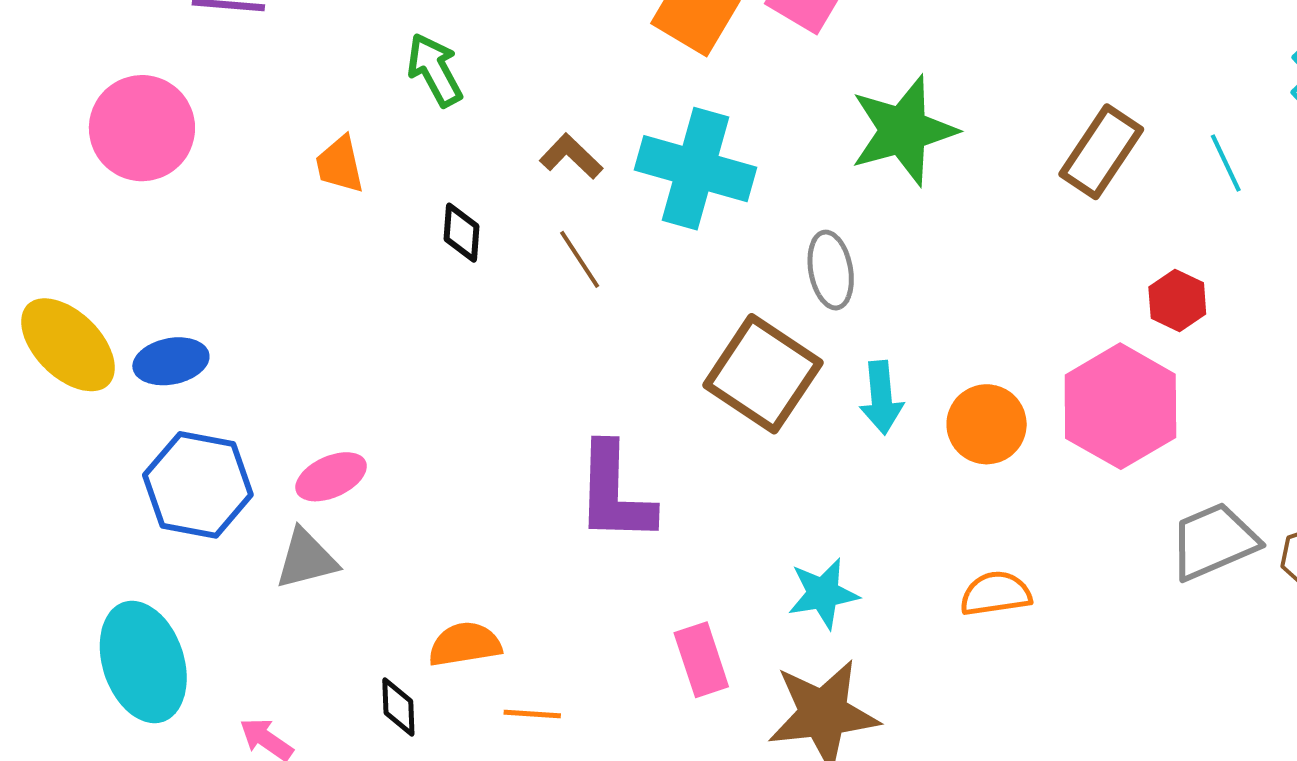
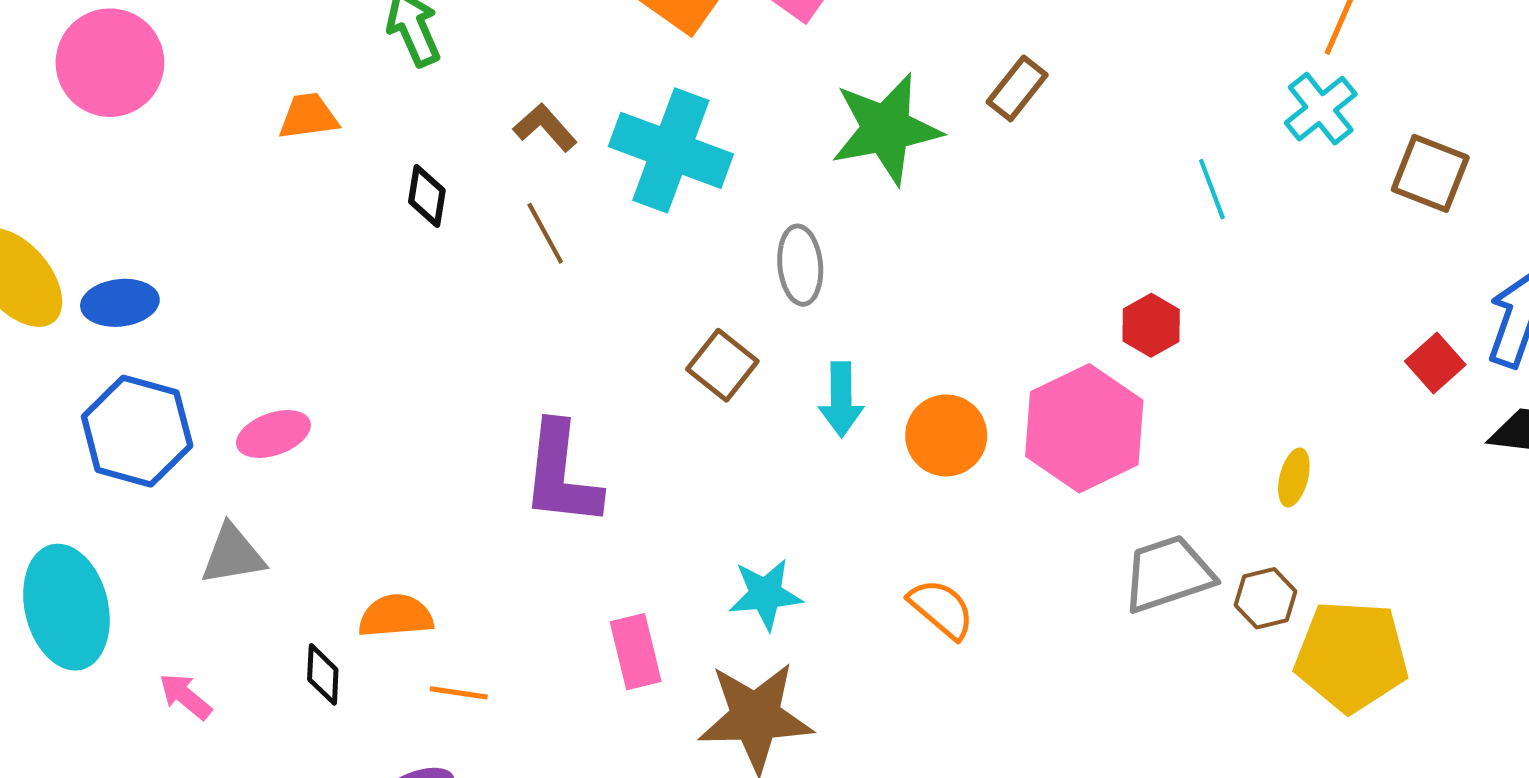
brown rectangle: (1101, 152) -> (1017, 88), moved, size x0.7
orange trapezoid: (340, 164) -> (308, 116), turned 90
brown square: (763, 374) -> (722, 365), size x0.6
gray triangle: (306, 559) -> (233, 555), moved
orange semicircle: (996, 594) -> (941, 609), turned 44

